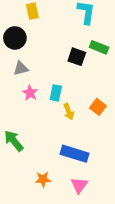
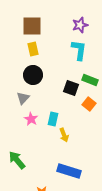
black circle: (15, 38) -> (33, 75), moved
gray triangle: (21, 68) -> (23, 98), turned -32
orange square: (98, 107) -> (89, 104), moved

